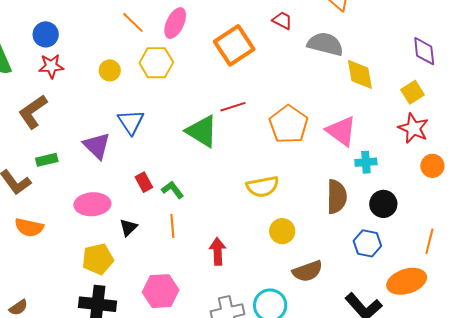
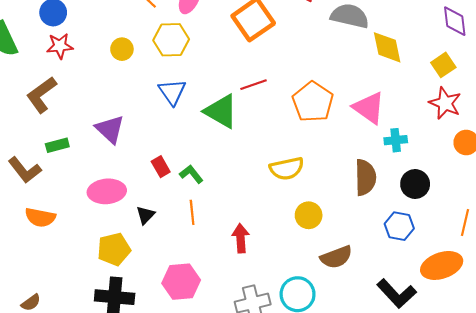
blue triangle: (131, 122) -> (172, 92), moved

